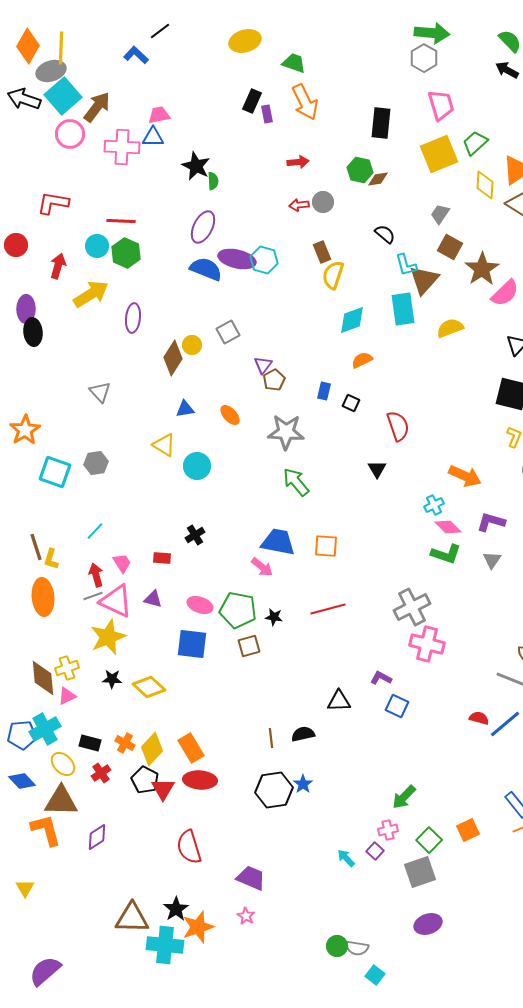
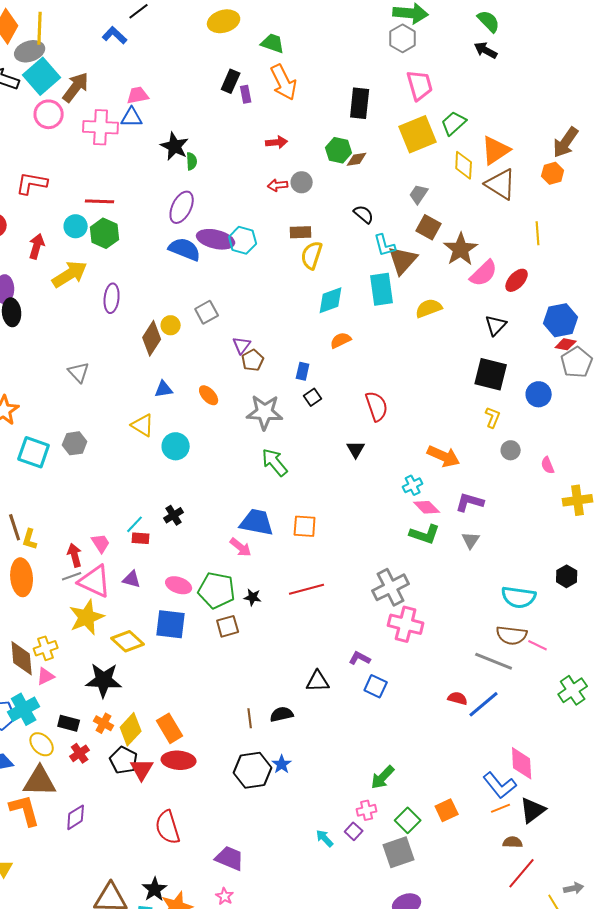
brown rectangle: (322, 252) -> (301, 232), turned -70
black square: (351, 403) -> (313, 397), moved, turned 30
cyan line: (95, 531) -> (135, 524), moved
black star: (112, 679) -> (104, 680), moved, size x1.8
yellow diamond: (149, 687) -> (128, 641), moved

